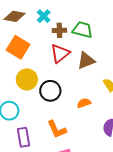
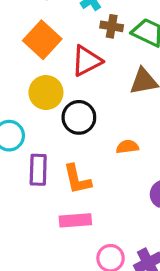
red triangle: (60, 53) -> (87, 61), moved
purple rectangle: (23, 137) -> (38, 170), moved

